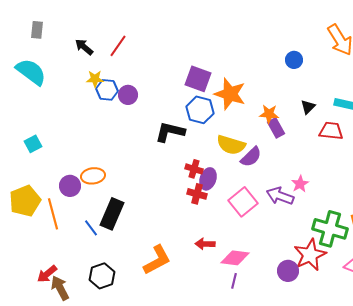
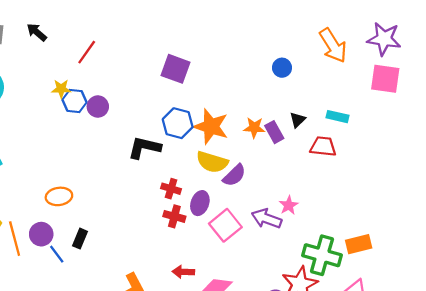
black arrow: (84, 47) -> (37, 32), moved
purple square: (198, 79) -> (175, 69), moved
orange star: (230, 94) -> (211, 127), moved
purple rectangle: (276, 128) -> (274, 132), moved
purple ellipse: (208, 179) -> (200, 203), moved
purple circle: (70, 186) -> (41, 234), moved
black rectangle: (112, 214) -> (80, 239), size x0.6

